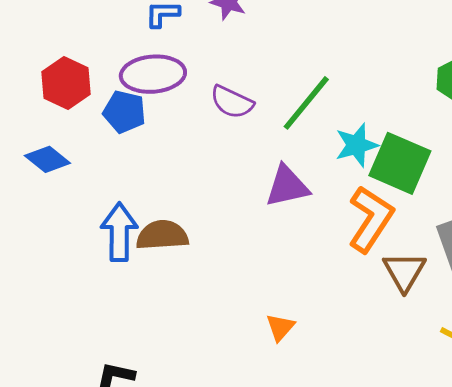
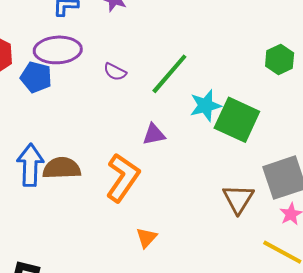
purple semicircle: (232, 102) -> (115, 72), size x0.7
purple triangle: (287, 186) -> (154, 134), size x0.7
orange L-shape: (371, 219) -> (123, 178), moved

